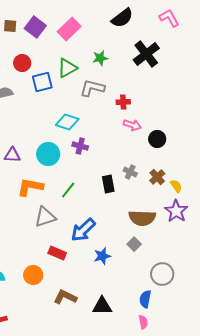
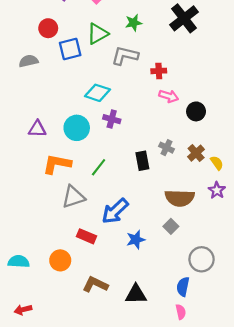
purple star: (176, 211) -> (217, 190), size x0.7

